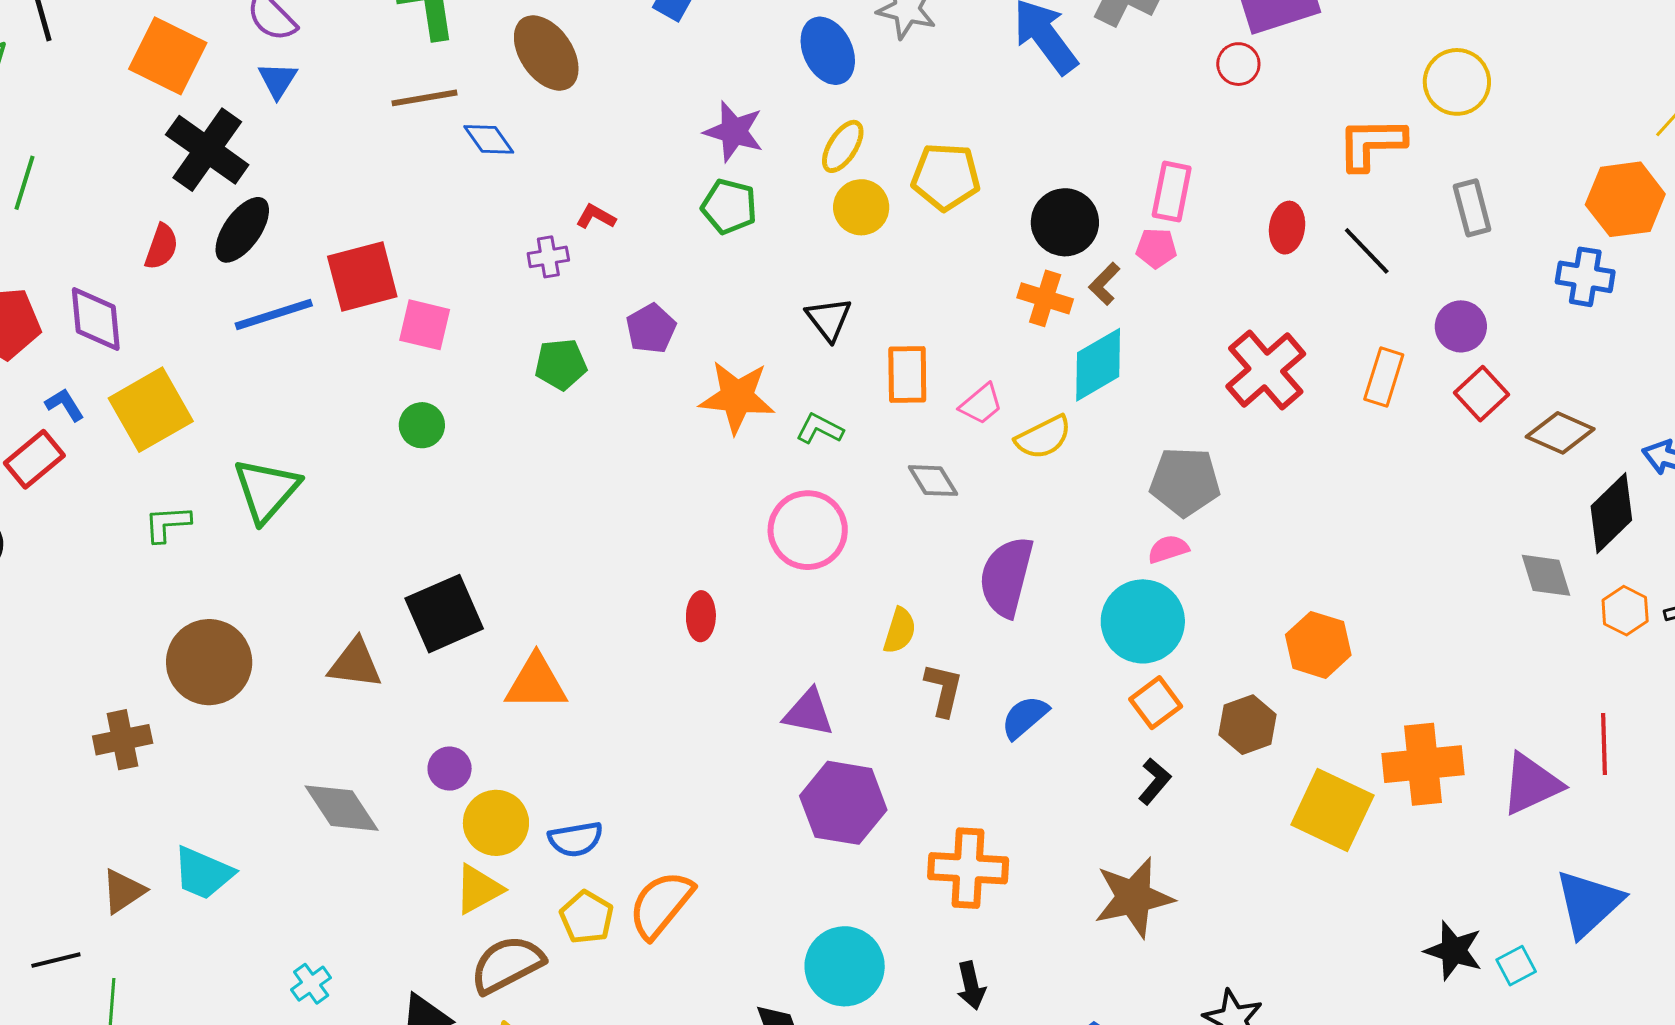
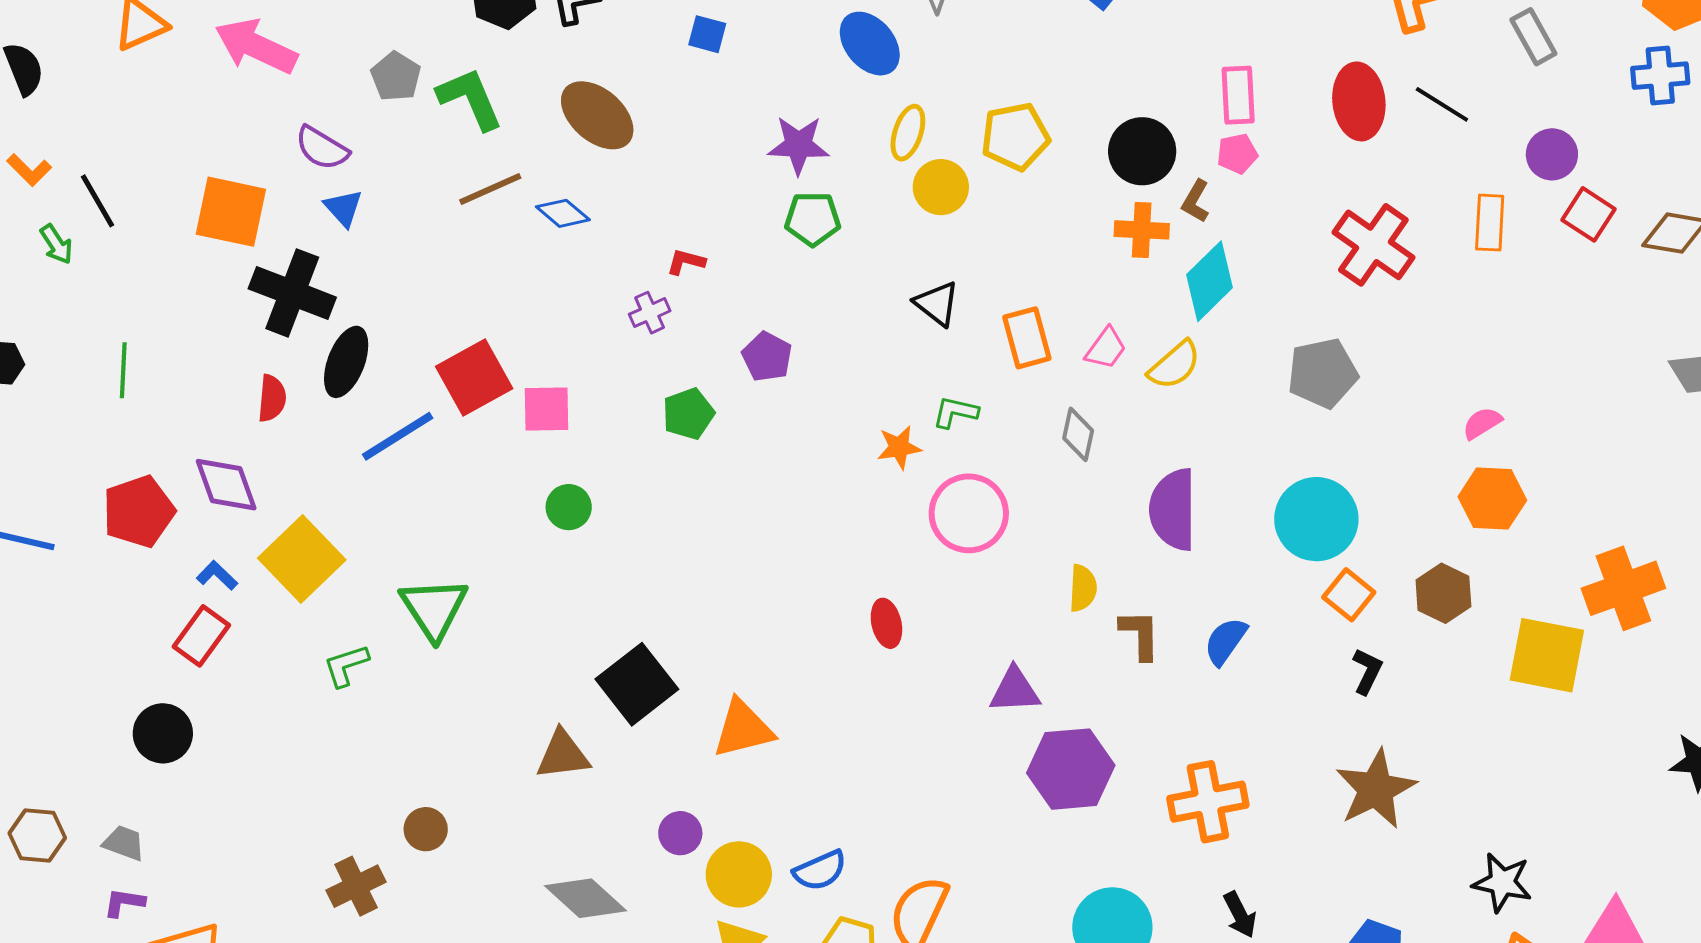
red ellipse: (1287, 228) -> (1359, 101), size x1.5
orange star: (737, 397) -> (899, 447), moved, size x0.6
gray diamond: (933, 481) -> (1078, 434), turned 58
pink semicircle: (1168, 549) -> (1482, 423), moved
brown circle: (209, 662) -> (426, 829), moved, size x0.5

